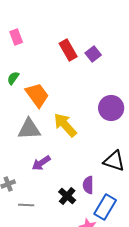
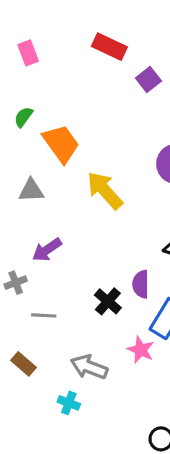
red rectangle: (68, 50) -> (109, 47), moved, turned -35
gray triangle: (29, 129) -> (31, 190), moved, size x0.7
purple arrow: (41, 163) -> (47, 250), moved

